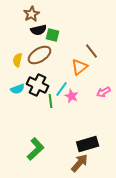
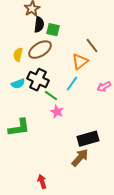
black semicircle: (39, 30) -> (39, 25), turned -70
cyan line: (62, 89) -> (72, 84), moved
pink star: (72, 96) -> (57, 112), moved
green line: (51, 101) -> (51, 96), turned -48
green L-shape: (36, 149) -> (19, 128), moved, turned 35

